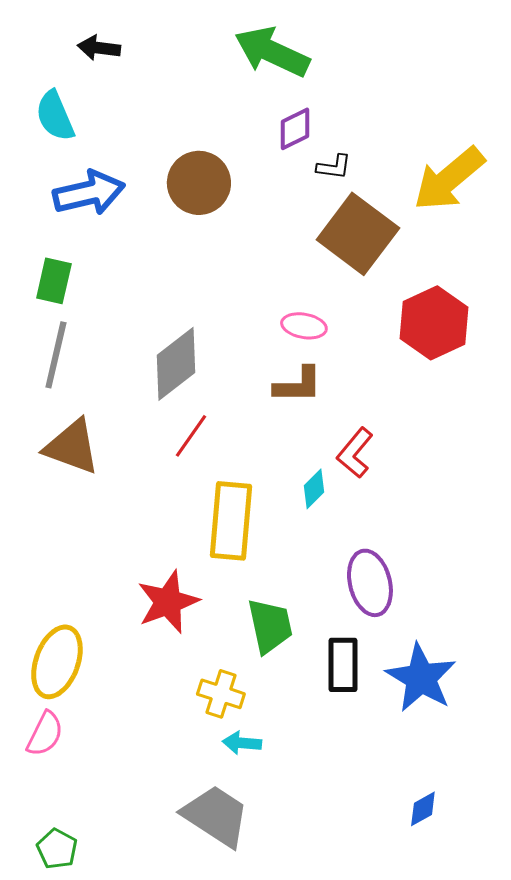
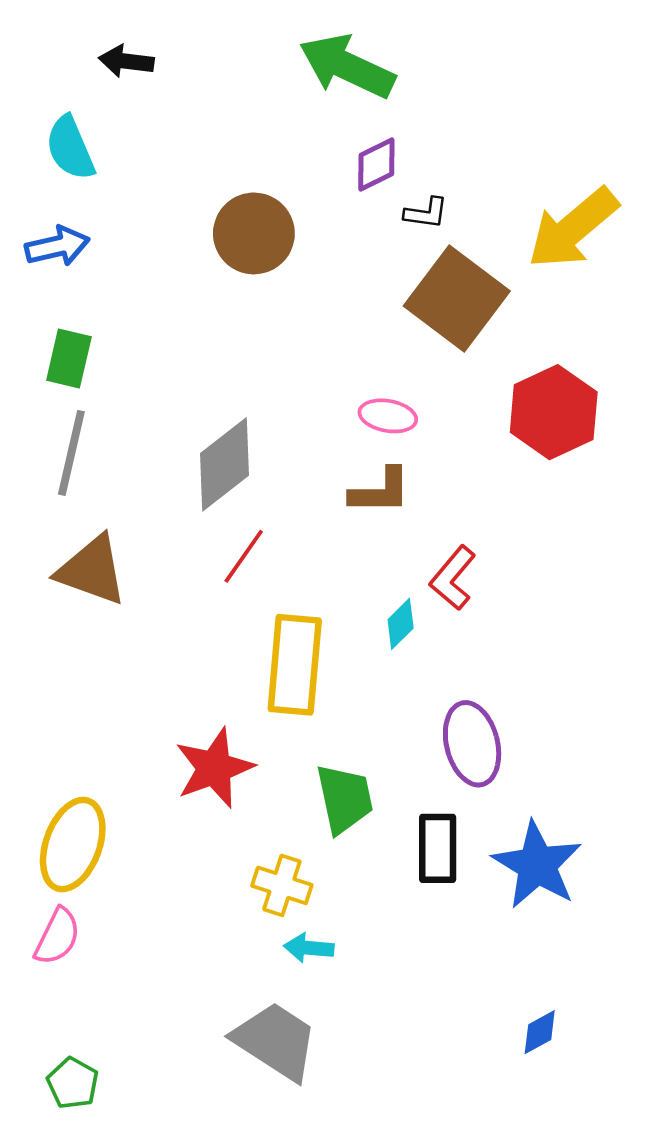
blue arrow: (89, 193) -> (57, 246), moved, size x0.7

